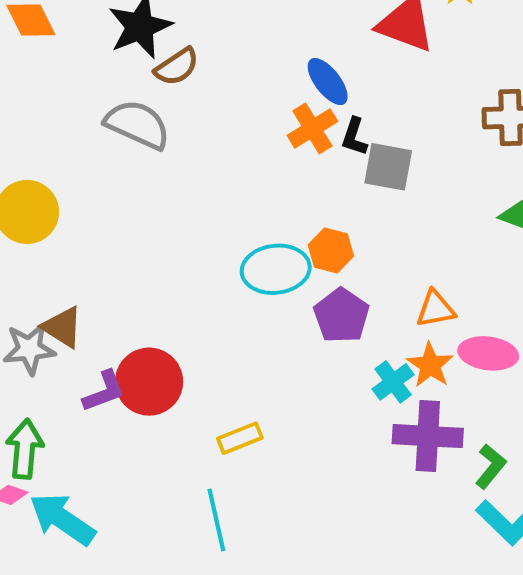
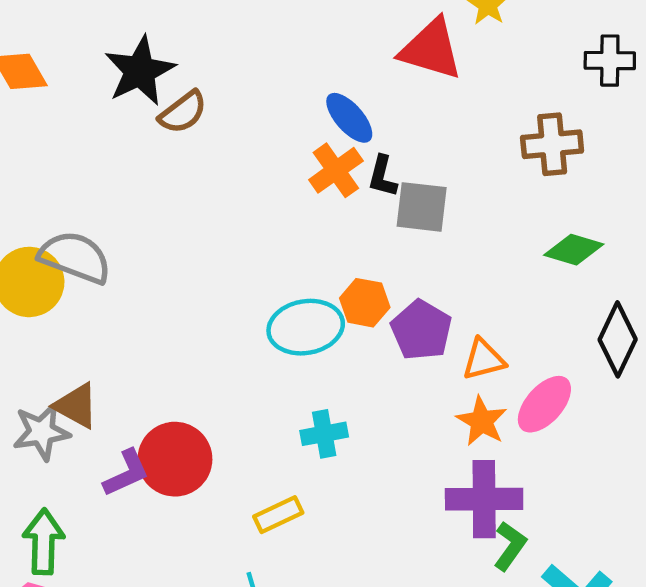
gray semicircle: (137, 125) -> (75, 257), moved
purple pentagon: (341, 316) -> (421, 330), moved
pink ellipse: (488, 353) -> (544, 404), turned -52
cyan cross: (393, 382) -> (324, 434), moved, turned 30
green L-shape: (491, 466) -> (510, 546), moved

